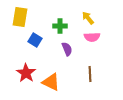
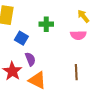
yellow arrow: (88, 18) -> (83, 16), moved
purple semicircle: (67, 49) -> (30, 59), moved

